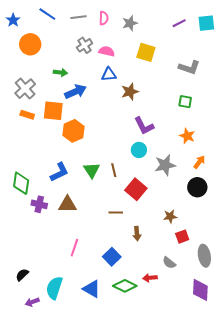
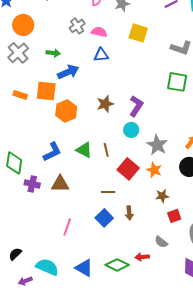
gray cross: (25, 89) -> (18, 53), moved
brown star: (130, 92) -> (105, 104), moved
green square: (185, 102) -> (177, 82), size x1.5
purple L-shape: (144, 126) -> (136, 106), turned -120
orange star: (187, 136) -> (154, 170), moved
gray star: (165, 165) -> (157, 145), turned -30
green triangle: (92, 170) -> (84, 150), turned -30
blue square: (112, 257) -> (104, 218), moved
cyan semicircle: (54, 288) -> (47, 267), turned 95

